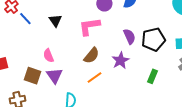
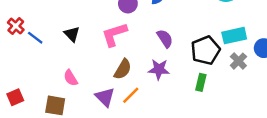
black pentagon: (153, 39) -> (206, 50), moved
purple star: (120, 60) -> (159, 69), turned -30
purple triangle: (55, 76) -> (105, 97), moved

